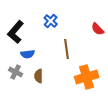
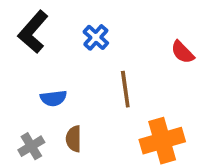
black L-shape: (16, 32) -> (33, 32), moved
gray cross: (16, 72) -> (31, 146), moved, turned 32

